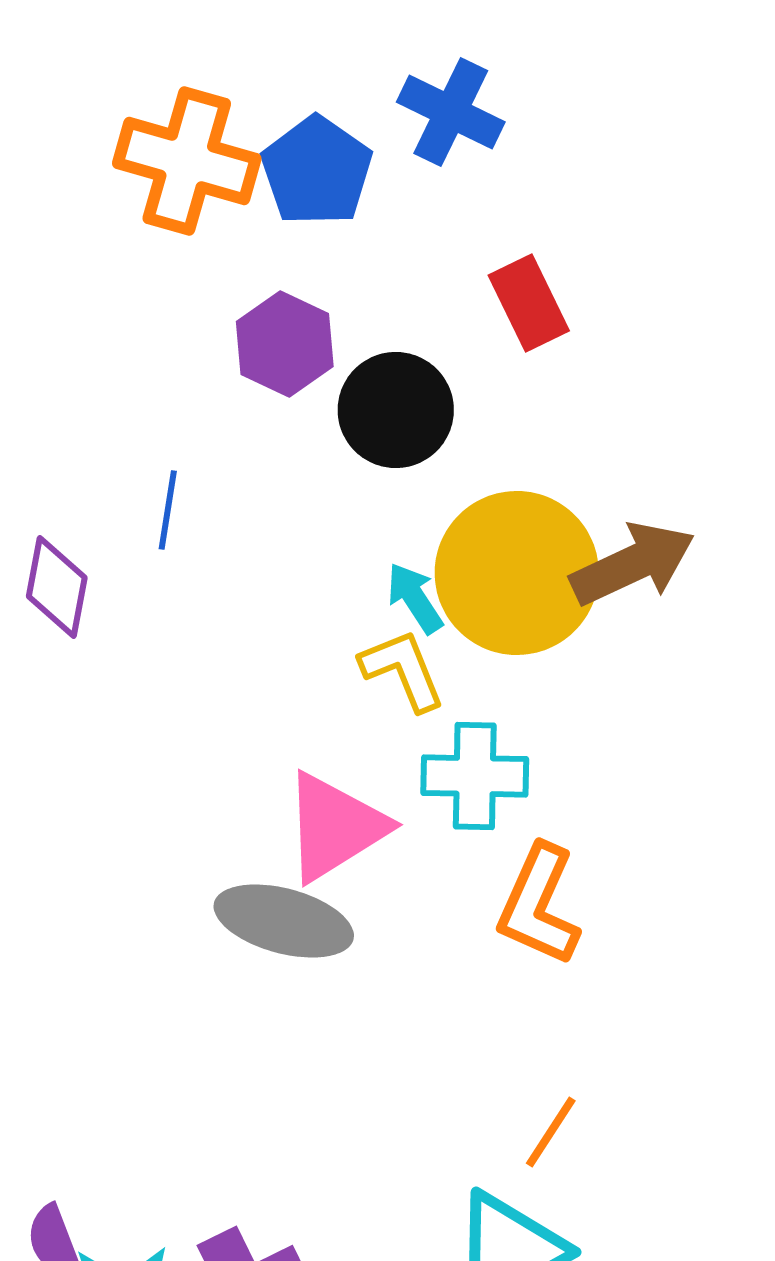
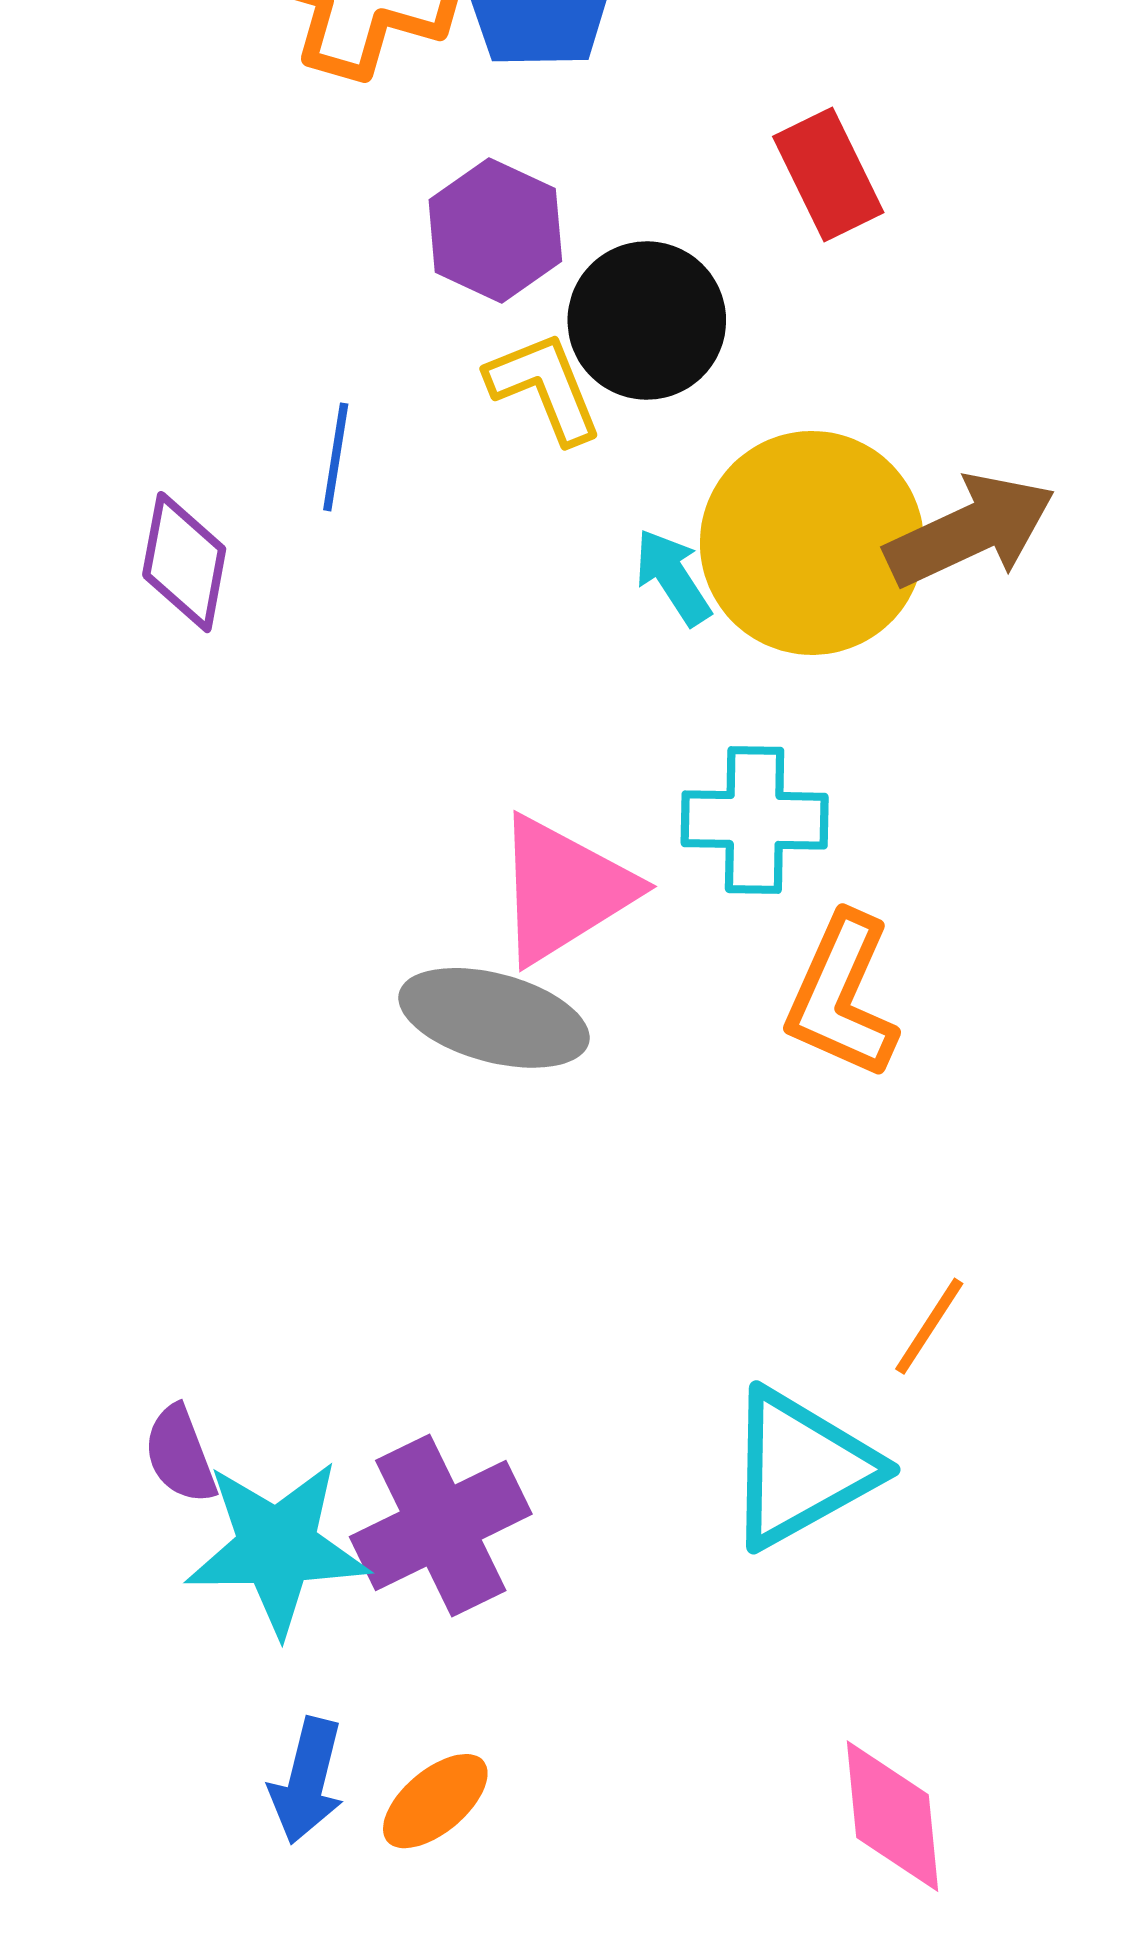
yellow L-shape: (403, 670) -> (544, 387), moved
orange line: (551, 1132) -> (929, 1326), moved

